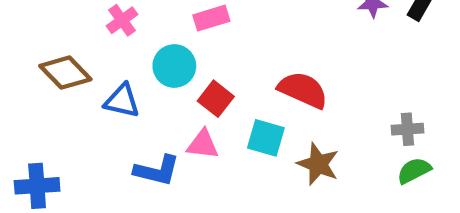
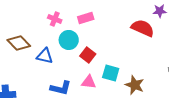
pink cross: (122, 20) -> (55, 19), moved, turned -32
red semicircle: (303, 90) -> (143, 28), moved
pink triangle: (203, 144) -> (89, 82), moved

